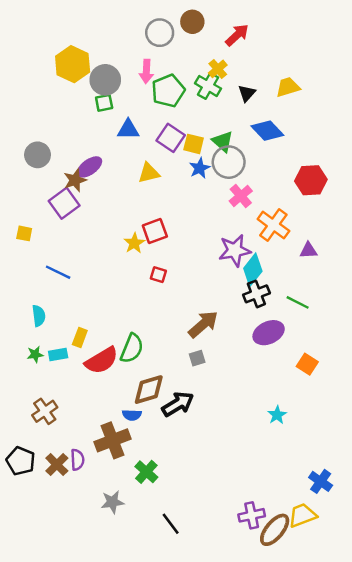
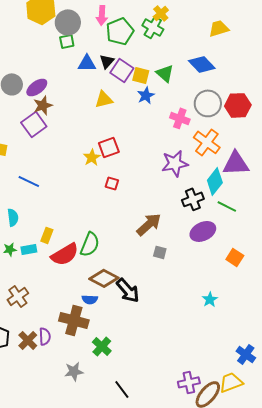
black triangle: (247, 93) -> (107, 61), moved
gray circle: (229, 162) -> (208, 103), moved
purple ellipse: (90, 167) -> (37, 87), moved
pink cross: (241, 196) -> (180, 118), turned -30
purple triangle: (308, 250) -> (236, 163), size x1.8
cyan diamond: (253, 270) -> (215, 181), moved
gray square: (197, 358) -> (160, 252), moved, turned 32
brown diamond: (149, 390) -> (104, 278), turned 44
black arrow: (178, 404) -> (128, 290), turned 80
brown cross: (113, 440) -> (74, 320), turned 36

